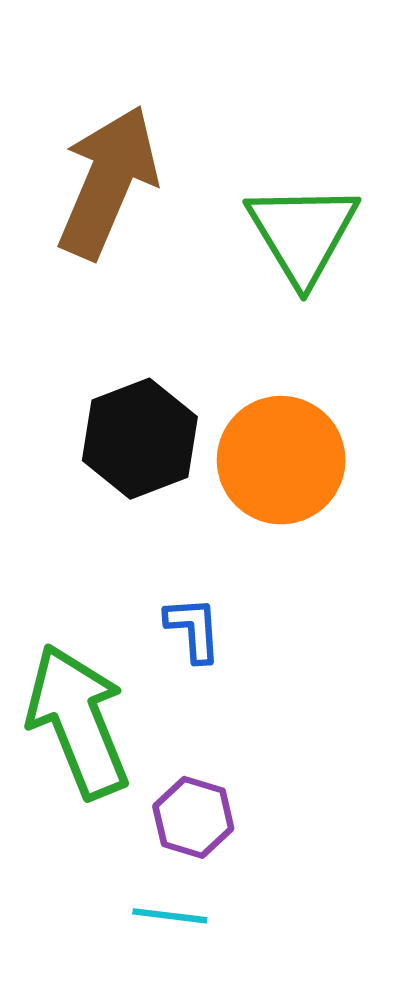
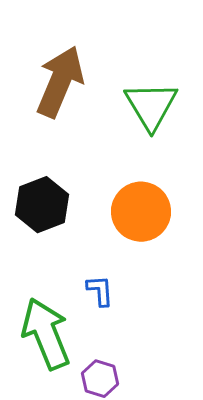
black hexagon: (140, 439) -> (42, 205), moved

